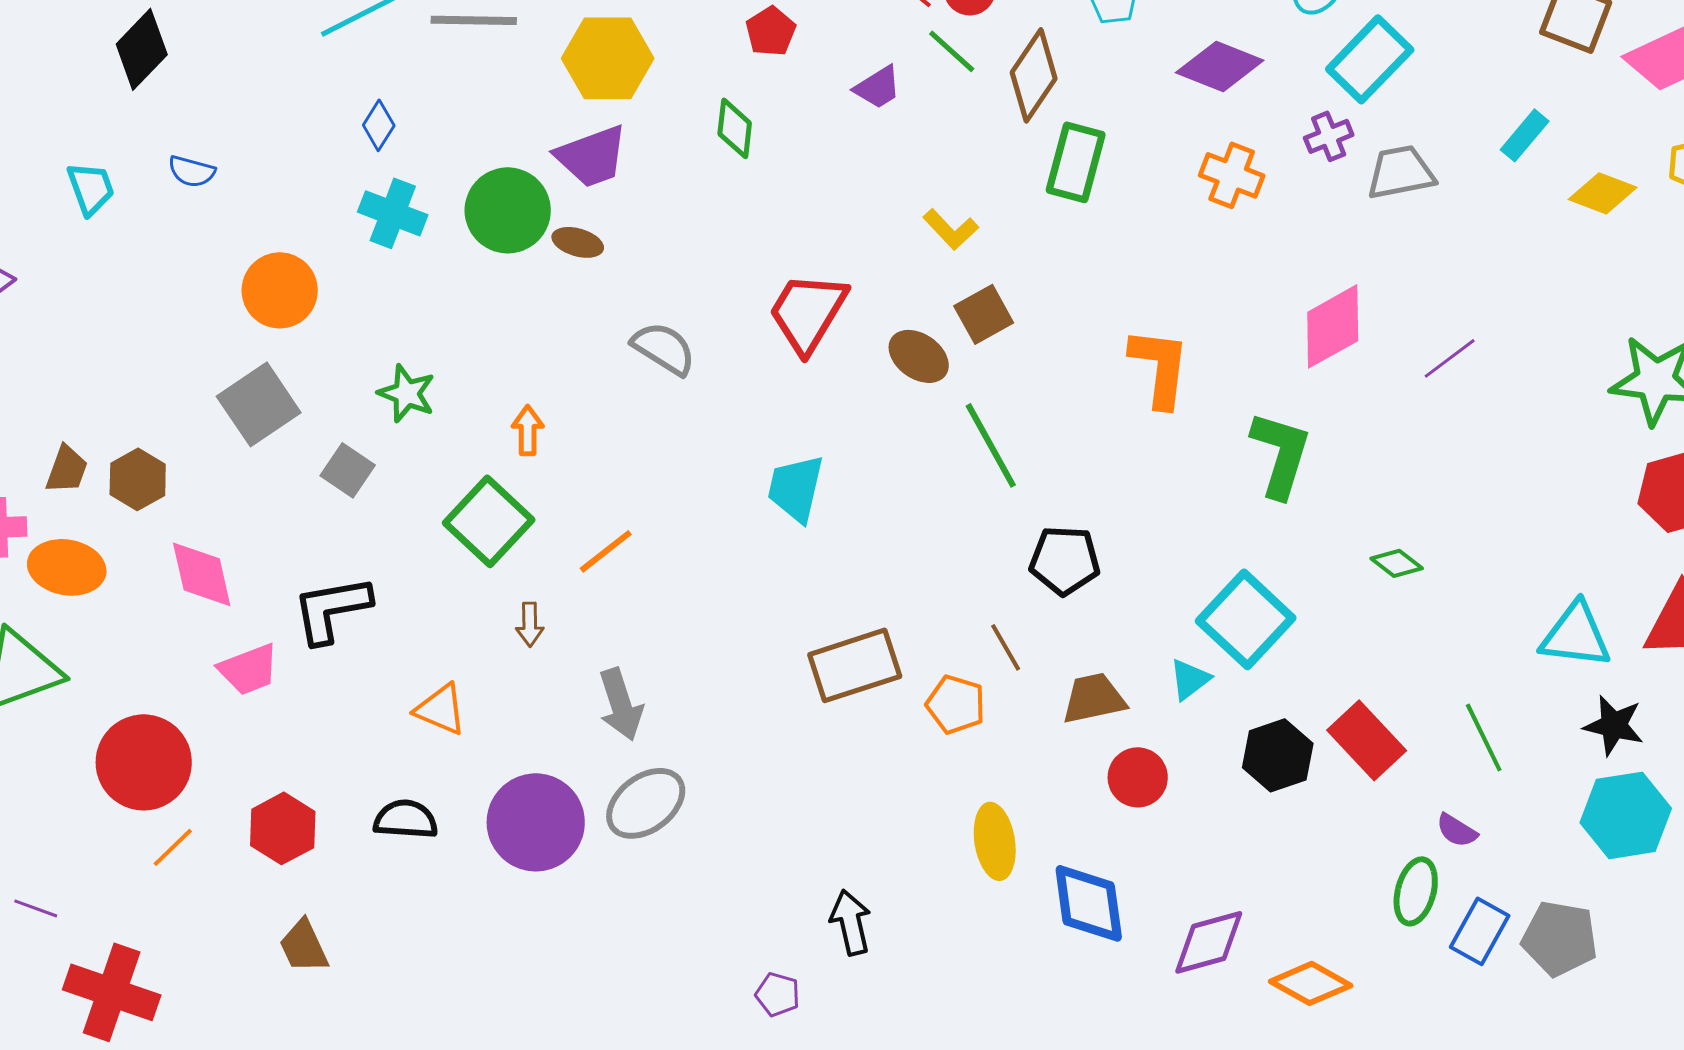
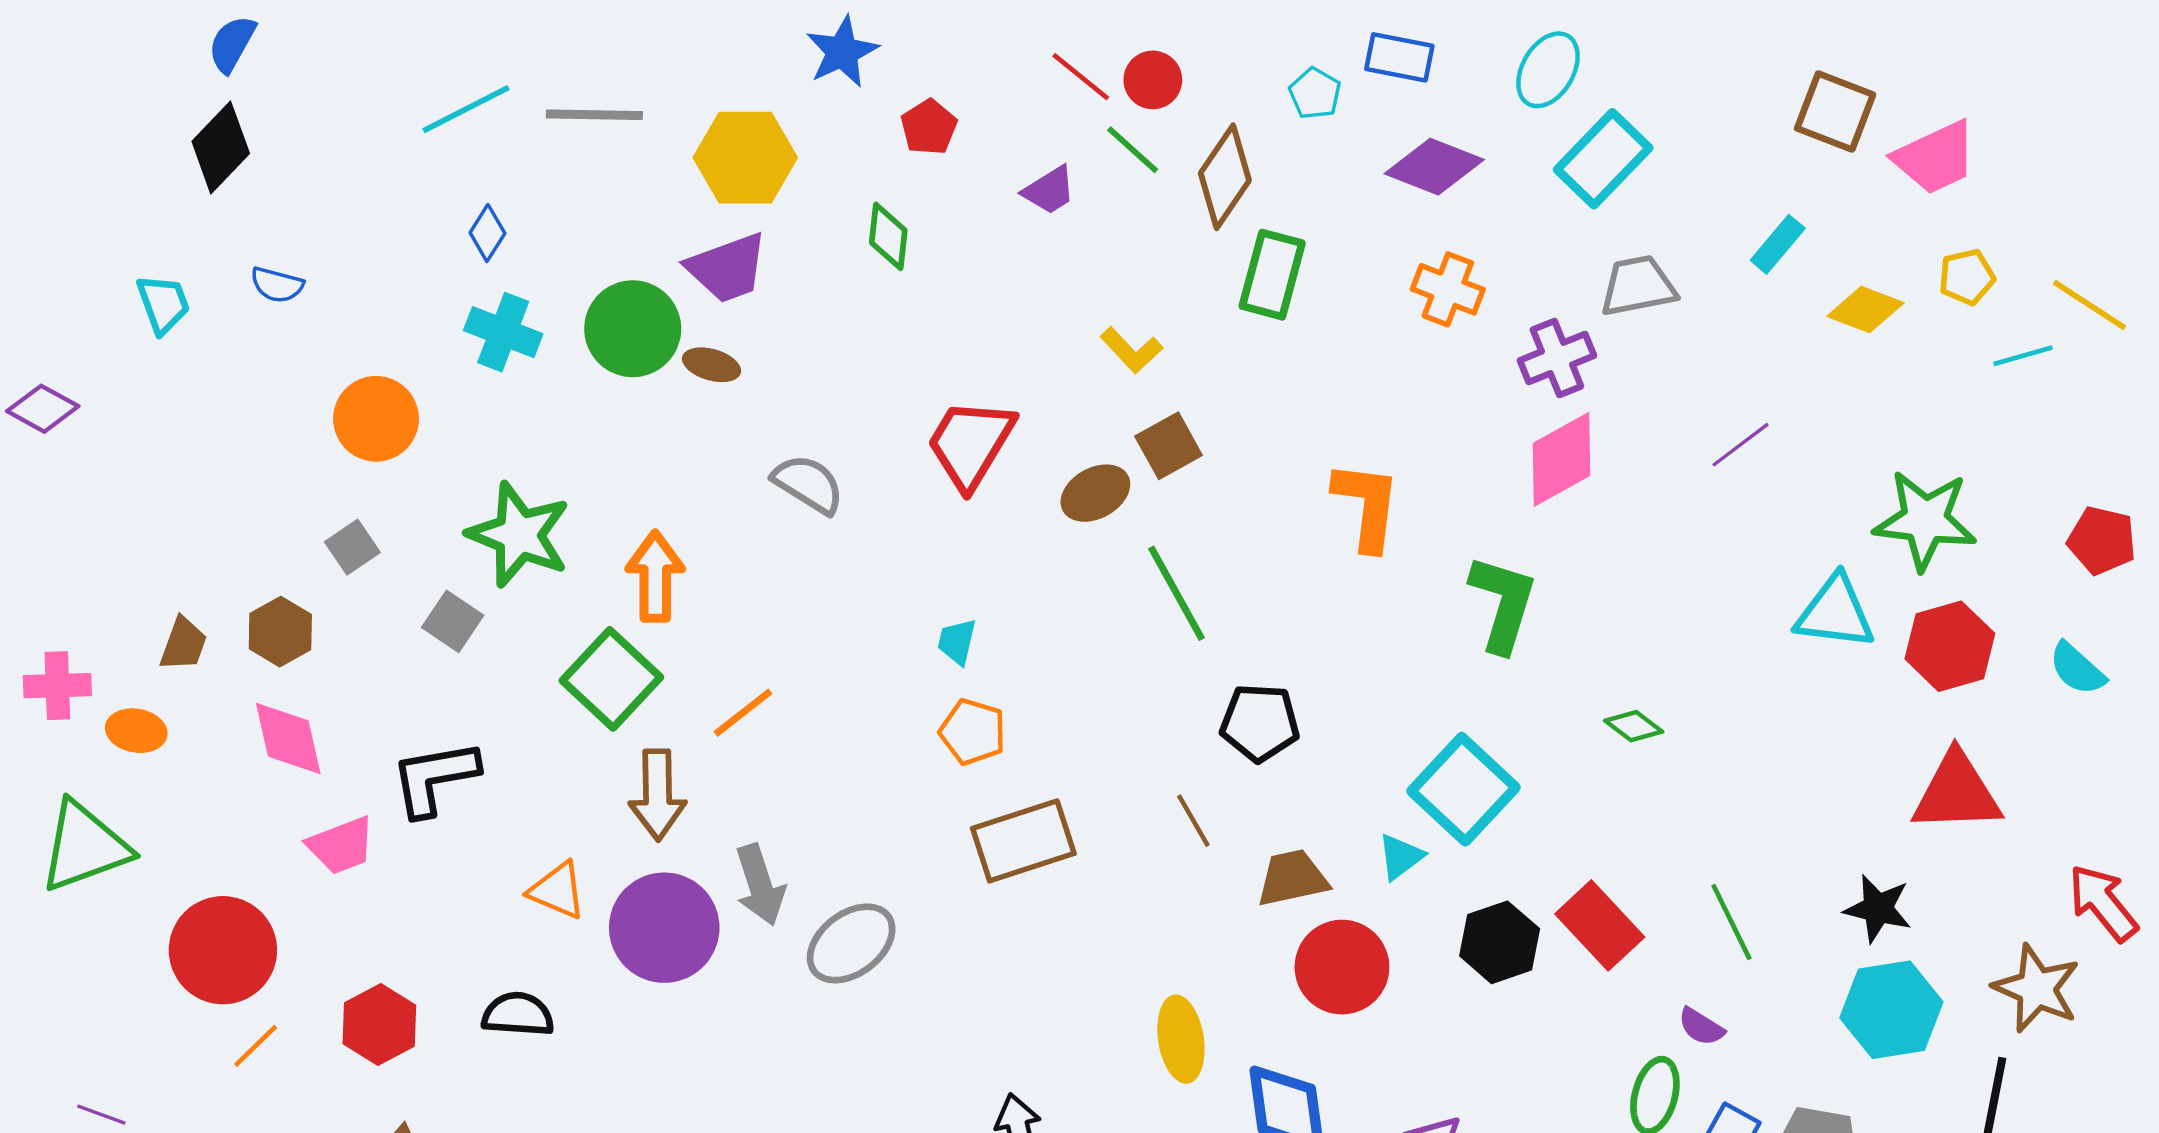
purple cross: (1329, 136) -> (1557, 358), moved, size x1.4
brown ellipse: (919, 356) -> (1095, 493), turned -64
purple line: (1450, 358) -> (1740, 445), moved
green star: (407, 393) -> (519, 535), size x1.6
gray square: (259, 404) -> (352, 547), size x0.6
orange arrow: (528, 430) -> (655, 576), size x1.6
brown trapezoid: (67, 469) -> (184, 644), moved
brown hexagon: (138, 479) -> (280, 632), moved
cyan trapezoid: (796, 488) -> (957, 642), size x0.6
orange ellipse: (67, 567) -> (136, 731), size x0.7
brown arrow: (530, 624) -> (657, 795), size x1.8
cyan triangle: (1576, 635) -> (1835, 612), moved
orange pentagon: (956, 704) -> (973, 732), moved
red circle: (1138, 777) -> (1342, 967), size x1.4
gray ellipse: (646, 803) -> (851, 943), moved
purple circle: (536, 822) -> (664, 928), moved

